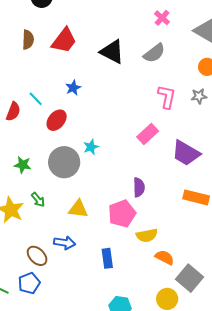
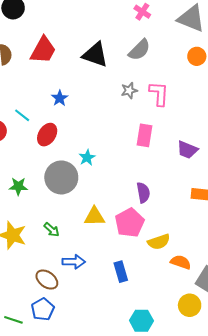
gray star: (199, 96) -> (129, 90), moved
pink rectangle: (148, 134) -> (145, 135), turned -30
purple trapezoid: (186, 153) -> (187, 150), size x0.7
green arrow: (38, 200) -> (52, 230), moved
yellow triangle: (78, 209) -> (94, 217), moved

